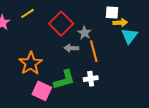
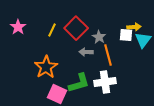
white square: (112, 12) -> (126, 35), moved
yellow line: (28, 13) -> (52, 30), moved, turned -32
white cross: (91, 79) -> (105, 82), size x1.5

